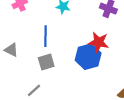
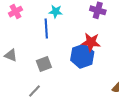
blue line: (45, 36) -> (46, 29), moved

